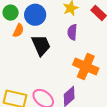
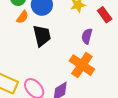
purple semicircle: (72, 32) -> (87, 36), moved

